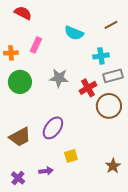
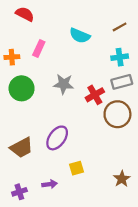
cyan cross: (101, 56) -> (120, 57), moved
purple cross: (18, 178) -> (19, 192), turned 32

